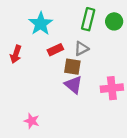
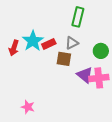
green circle: (114, 21) -> (101, 51), moved
cyan star: (41, 24) -> (33, 41), moved
purple triangle: (73, 85) -> (85, 75), moved

